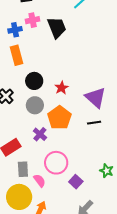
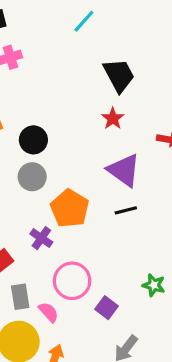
black trapezoid: (57, 28) -> (119, 75), moved
black circle: (34, 81) -> (33, 140), moved
red star: (62, 88) -> (113, 118), moved
gray circle: (35, 105) -> (32, 177), moved

